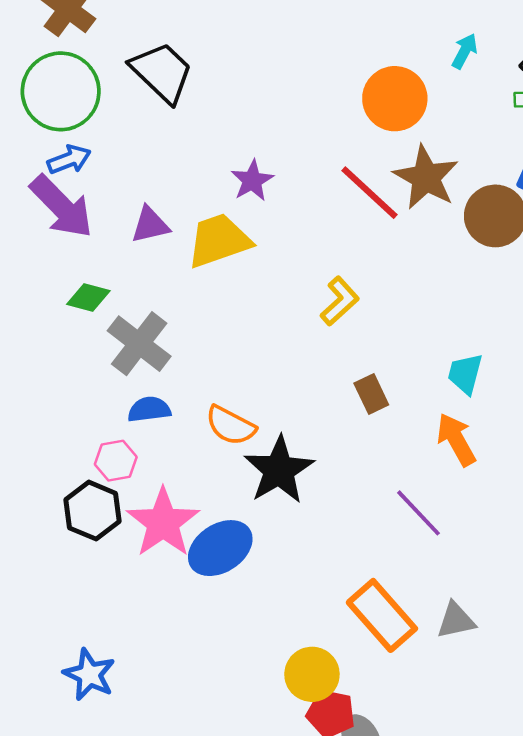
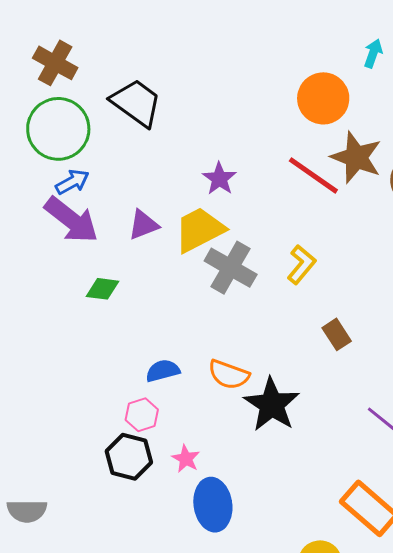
gray cross: (139, 344) -> (231, 268), moved
pink star: (163, 523) -> (186, 459), size x0.5
blue ellipse: (220, 548) -> (213, 505), moved, turned -57

